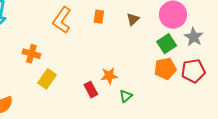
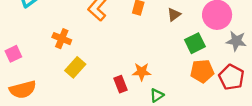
gray star: (194, 37) -> (236, 41), turned -30
green square: (167, 44) -> (195, 43), moved
red pentagon: (193, 71) -> (232, 77), turned 30

